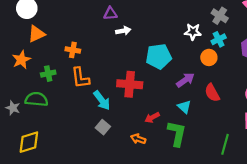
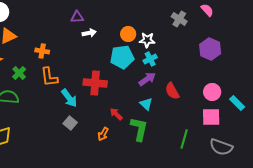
white star: (193, 32) -> (147, 40), moved
cyan cross: (219, 39) -> (150, 59), moved
orange circle: (209, 57) -> (128, 34), moved
green cross: (48, 74) -> (19, 73), turned -32
red arrow: (152, 117) -> (116, 114), turned 72
orange arrow: (138, 139) -> (103, 134), turned -80

